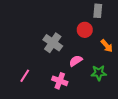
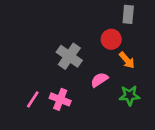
orange arrow: (107, 46) -> (127, 60), moved
pink cross: (60, 81) -> (60, 99), moved

